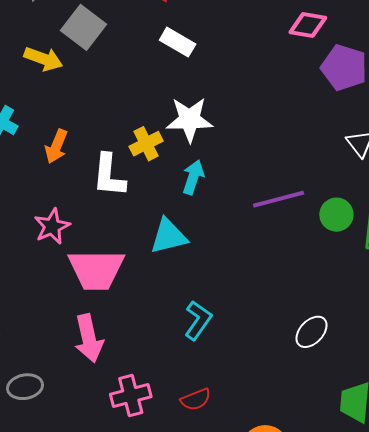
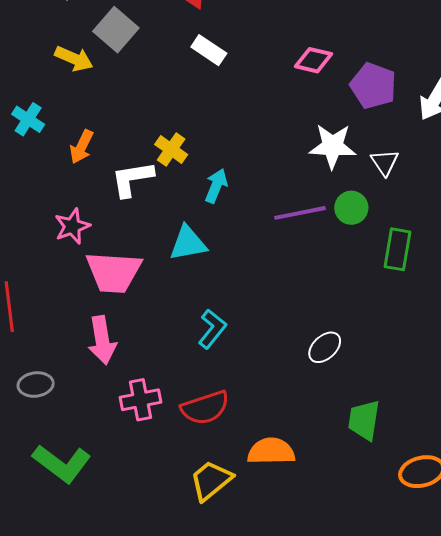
pink diamond: (308, 25) -> (313, 60), moved
white star: (189, 120) -> (333, 146), moved
yellow cross: (146, 144) -> (171, 149), turned -32
white L-shape: (109, 175) -> (132, 179), turned 72
green circle: (336, 215) -> (351, 208), moved
red semicircle: (196, 399) -> (205, 408), size x1.6

